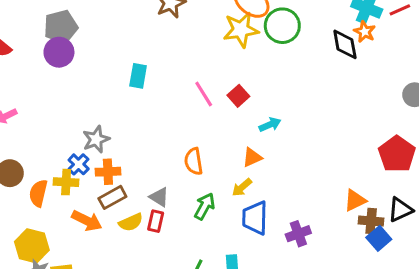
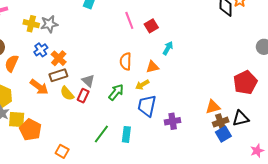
cyan arrow: (270, 125) -> (168, 48), turned -48
gray star: (96, 139) -> (49, 24), moved
orange semicircle: (194, 161) -> (126, 61), moved
orange cross: (108, 172) -> (59, 58), turned 35
yellow cross: (66, 182) -> (31, 24), moved
brown cross: (371, 221) -> (221, 122), turned -35
yellow semicircle: (131, 222) -> (67, 93), turned 63

